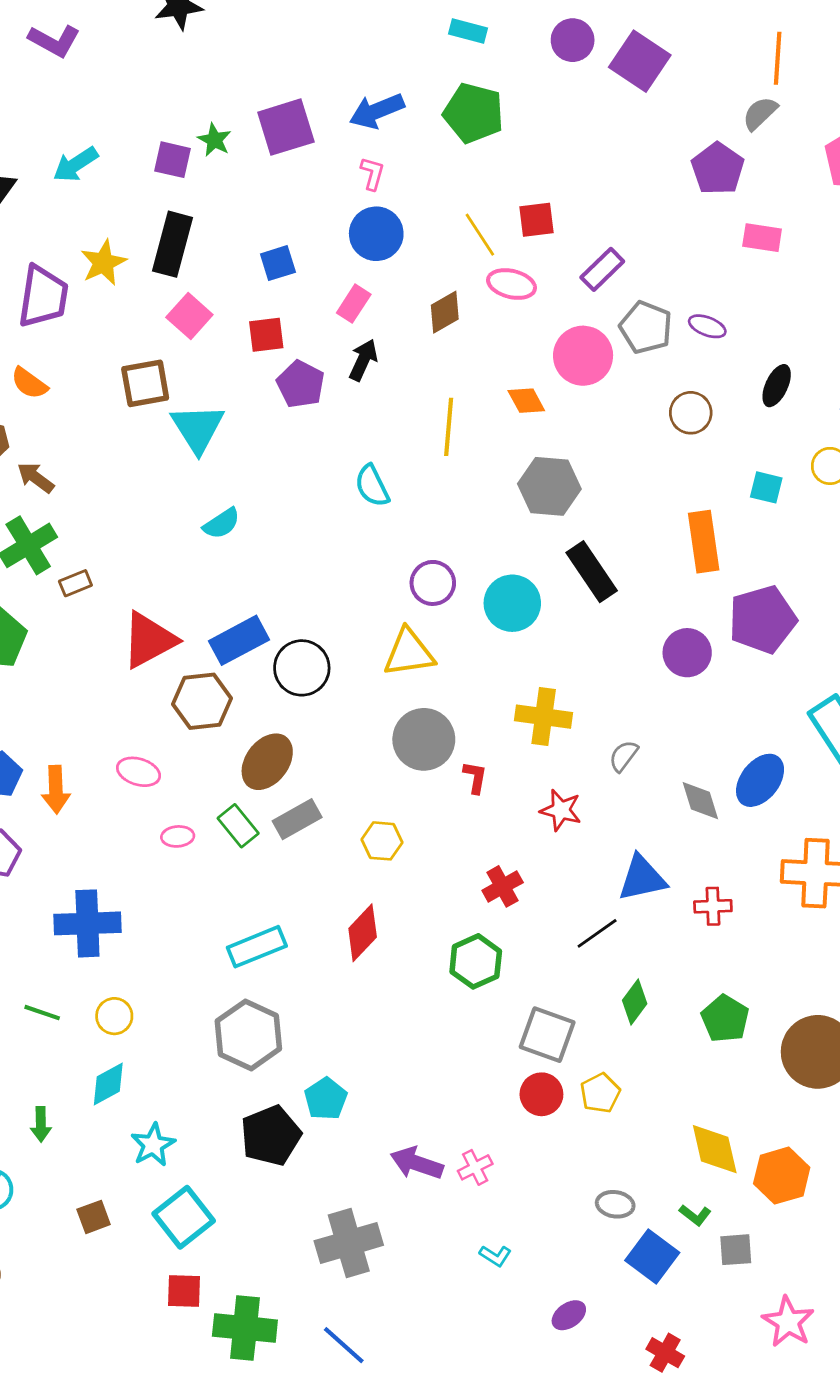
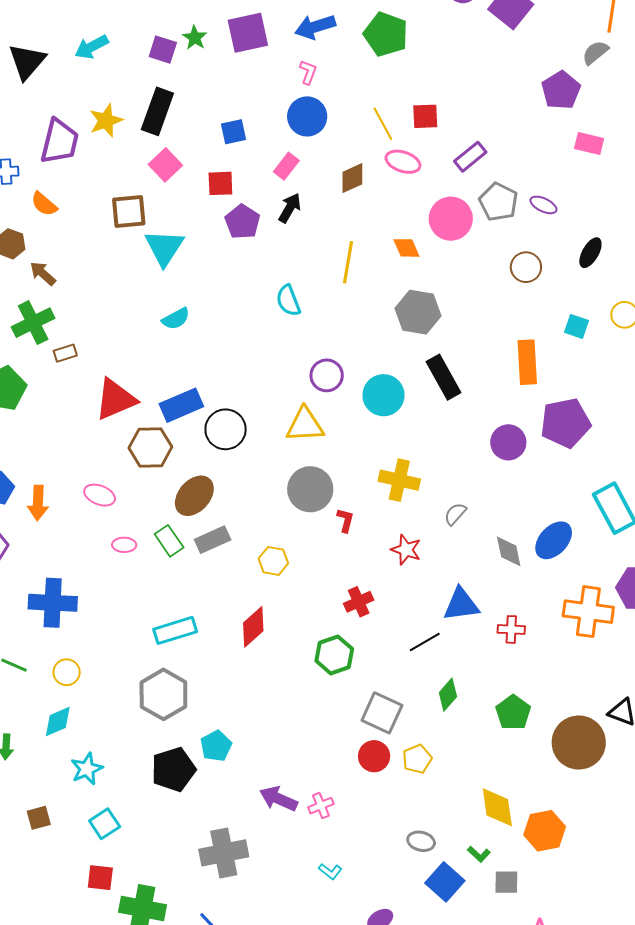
cyan square: (184, 1217) -> (105, 824), size x0.7

